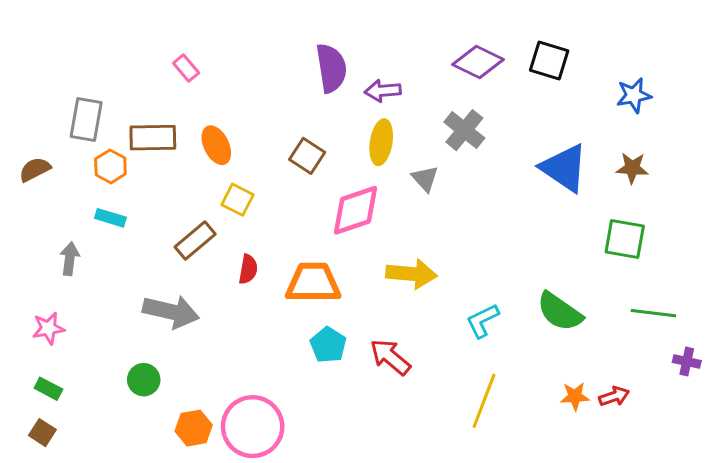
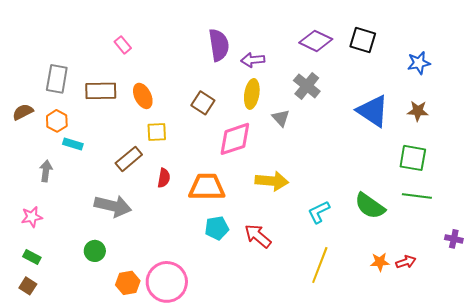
orange hexagon: (110, 166) -> (57, 121), moved
yellow square: (237, 200) -> (157, 132), turned -30
green line: (653, 313) -> (417, 196), moved
cyan pentagon: (328, 345) -> (217, 228), turned 30

